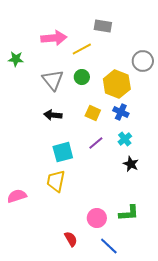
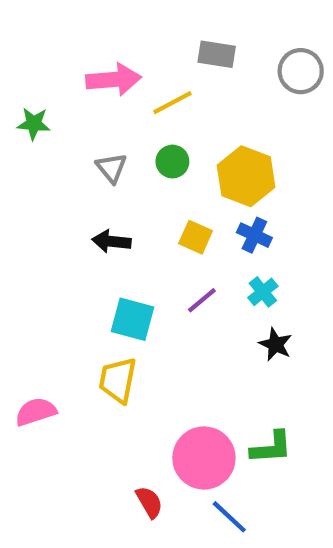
gray circle: (143, 61) -> (301, 71), moved
gray triangle: (53, 80) -> (111, 168), size x0.7
cyan square: (63, 152) -> (132, 319), turned 30
pink circle: (97, 218) -> (204, 458), size x1.5

